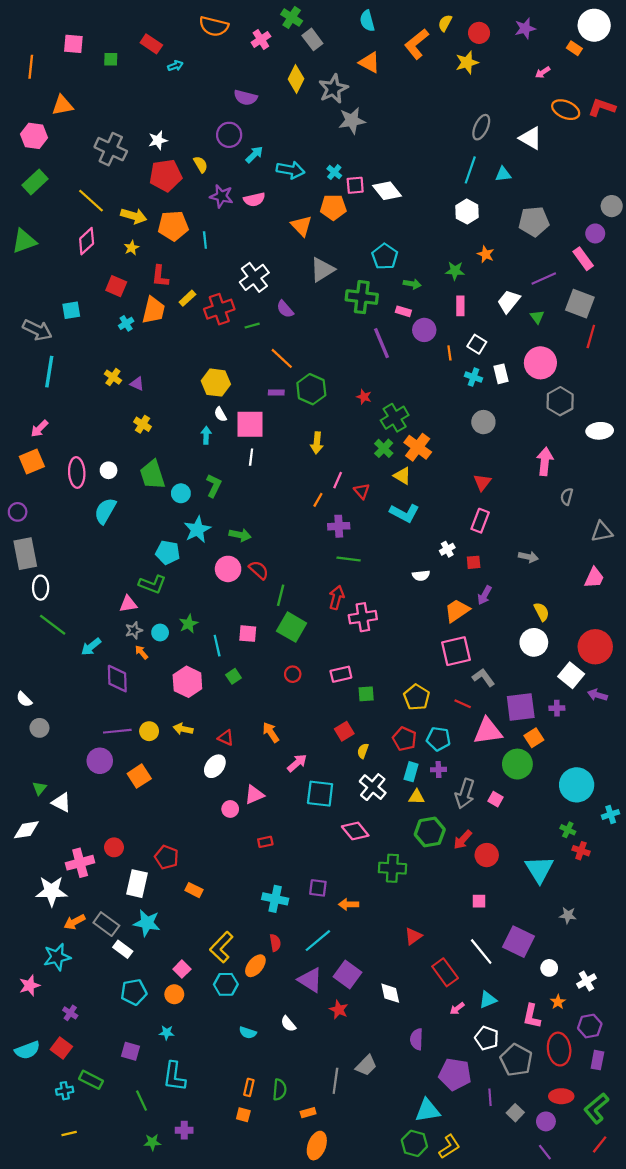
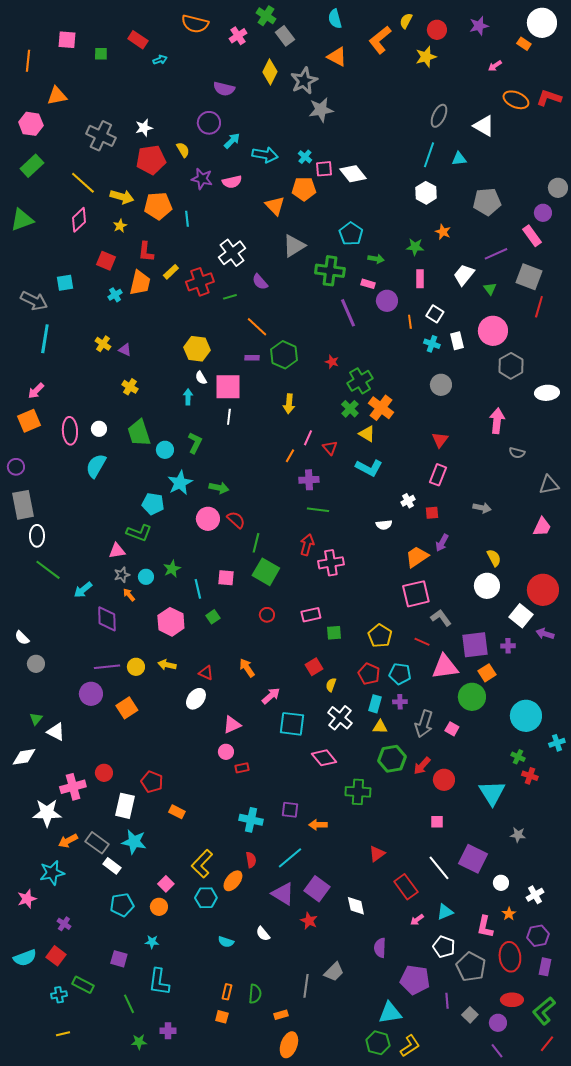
gray semicircle: (567, 497) -> (517, 453), turned -91
pink circle: (230, 809) -> (226, 752), moved

